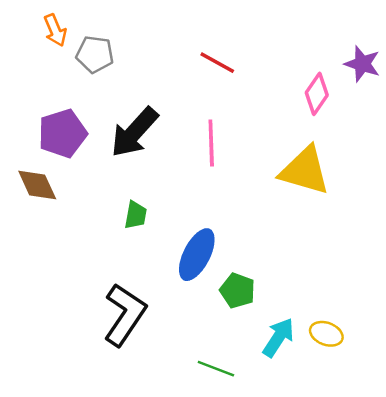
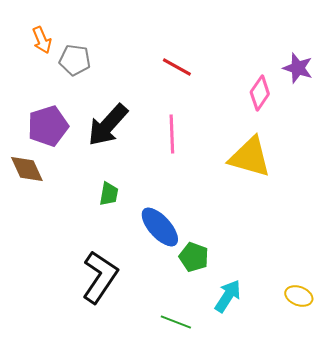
blue ellipse: (197, 255) -> (160, 227), turned -69
yellow ellipse: (326, 334) -> (299, 296), moved

